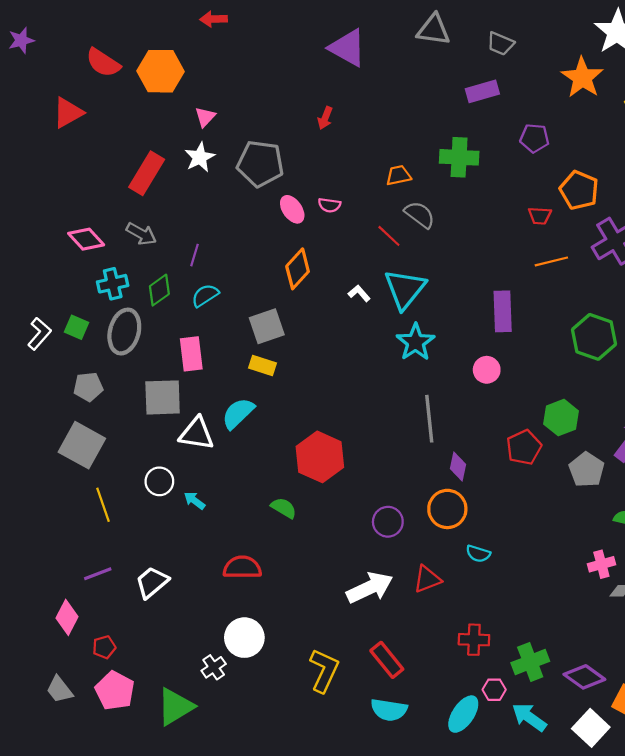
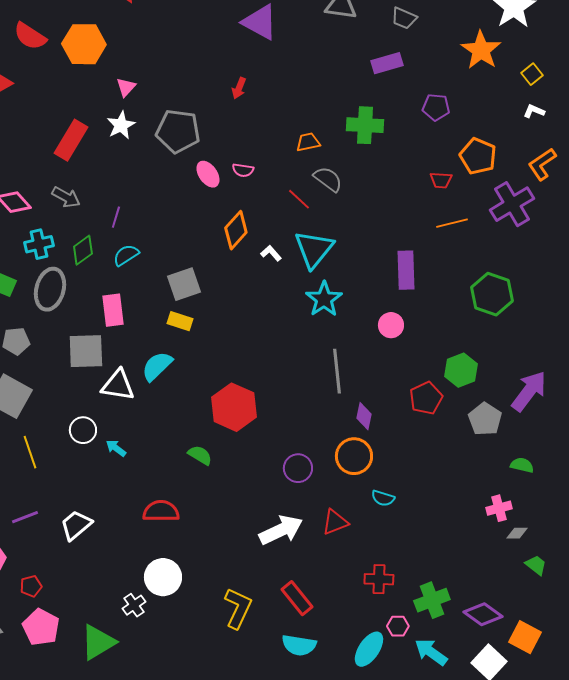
orange diamond: (298, 269) -> (236, 230), moved

